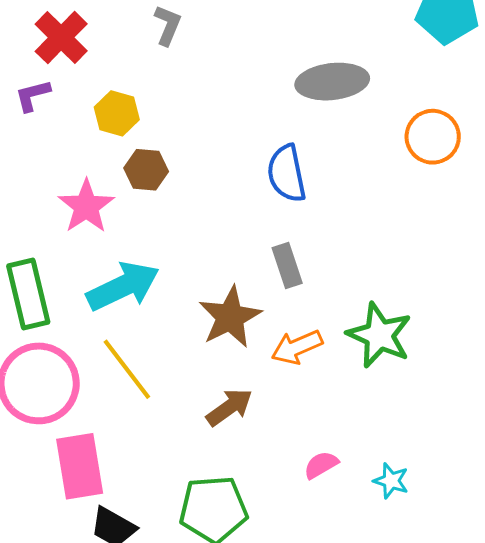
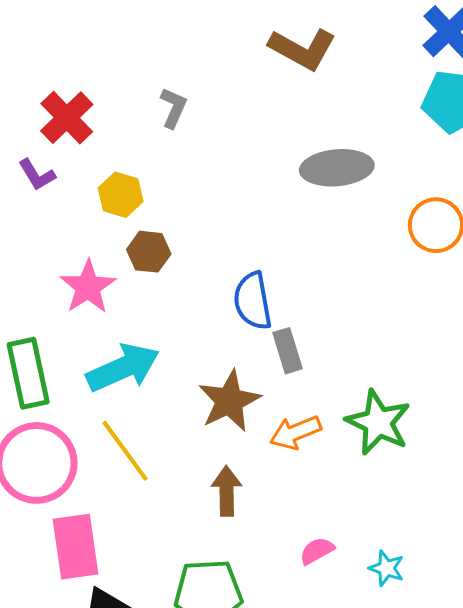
purple L-shape: (33, 95) -> (37, 175), turned -108
blue semicircle: (287, 173) -> (253, 301), moved
brown arrow: (229, 407) -> (227, 491), turned -57

